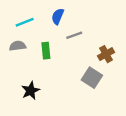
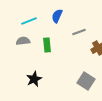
gray line: (74, 35) -> (79, 32), moved
gray square: (92, 78) -> (86, 81), moved

